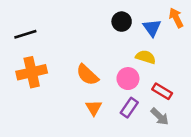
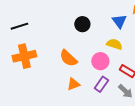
black circle: (122, 22) -> (82, 24), moved
orange triangle: (94, 108) -> (73, 84), turned 40

